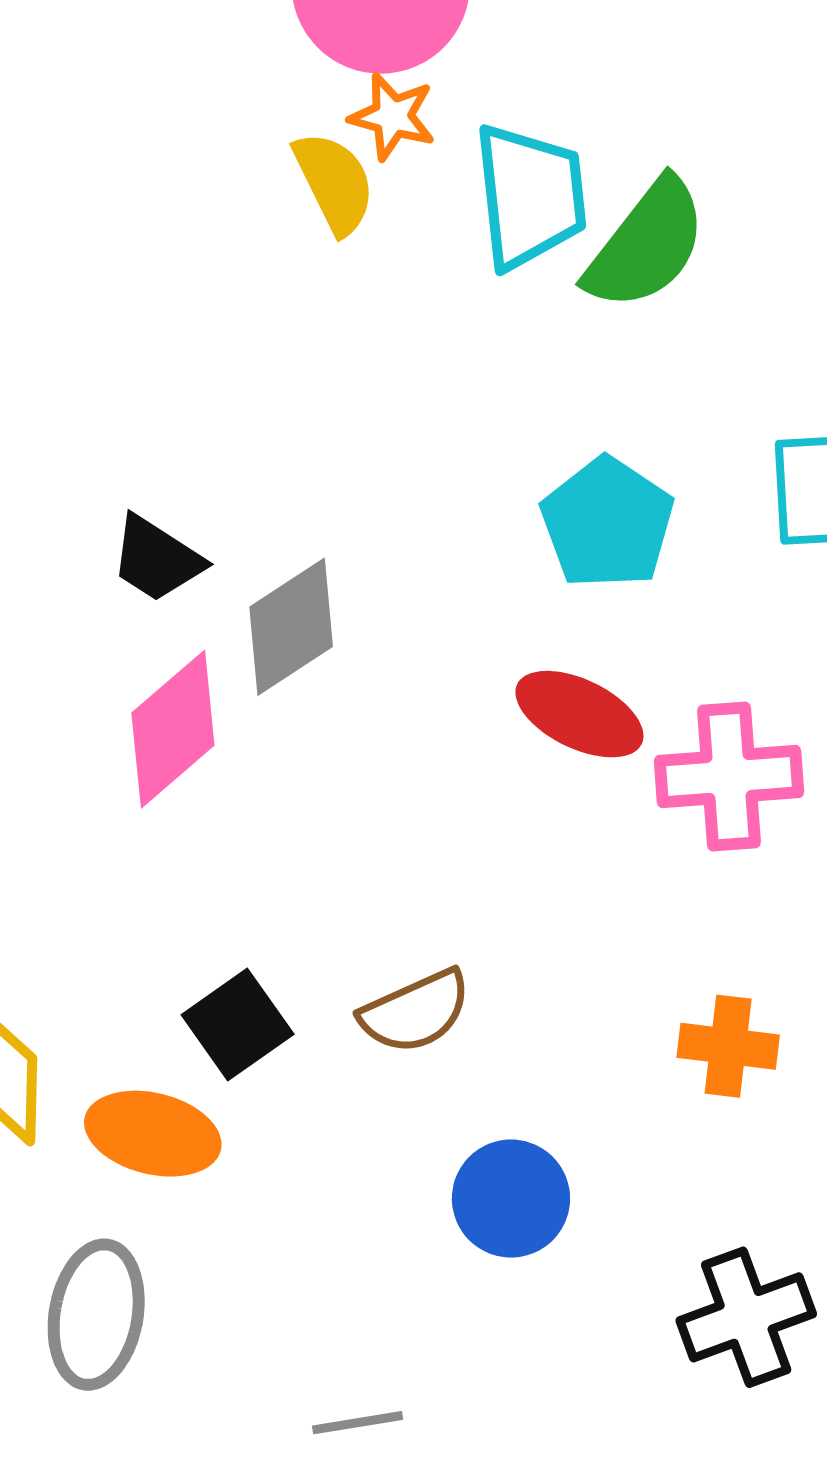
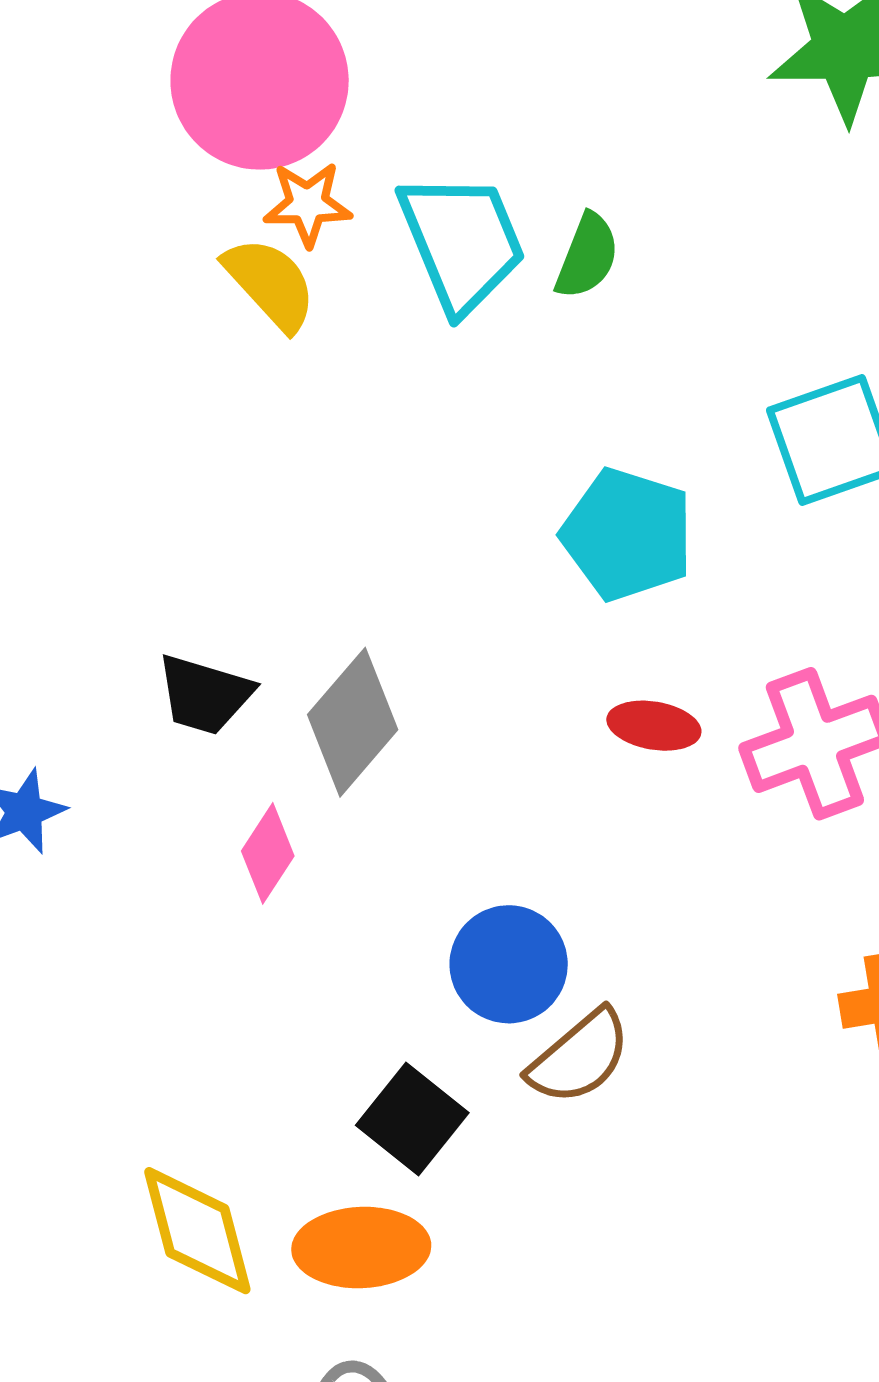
green semicircle: (646, 245) -> (587, 256), size x0.6
red ellipse: (579, 714) -> (654, 726), size x0.7
pink diamond: (173, 729) -> (268, 853), size x0.6
blue circle: (511, 1199) -> (509, 964), moved

